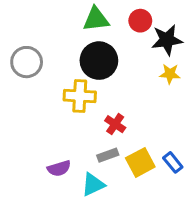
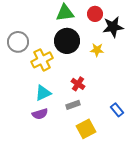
yellow star: (170, 74) -> (97, 50), moved
yellow cross: (80, 96) -> (42, 60), moved, turned -30
yellow square: (140, 162) -> (86, 129), moved
cyan triangle: (93, 185) -> (43, 93), moved

